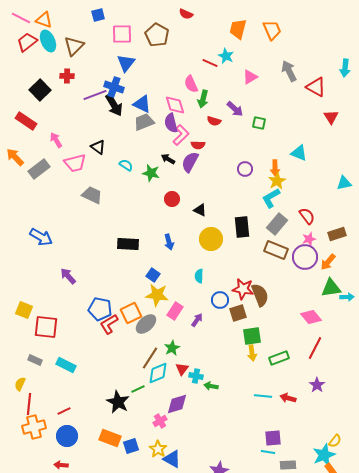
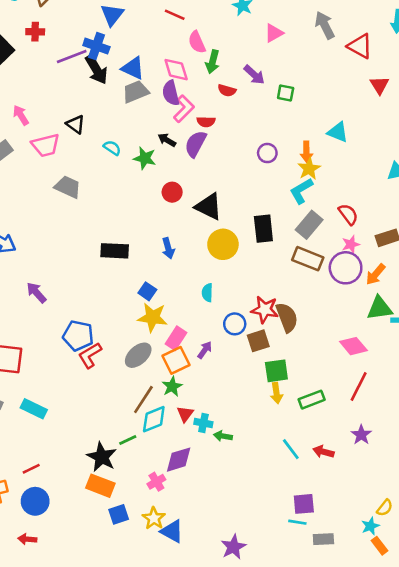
red line: (210, 63) -> (175, 15), moved
black triangle: (200, 210) -> (209, 207), size x1.6
orange square: (131, 313) -> (176, 360), moved
cyan line: (263, 396) -> (291, 449), turned 48
orange rectangle: (110, 438) -> (100, 486), moved
cyan star: (324, 455) -> (370, 526), size x0.6

